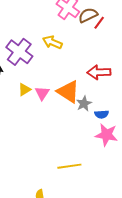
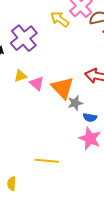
yellow arrow: (52, 42) -> (60, 19), moved
pink triangle: (42, 93) -> (37, 83), turned -35

